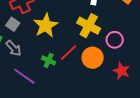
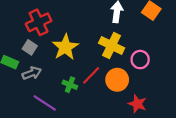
gray arrow: (14, 48) -> (32, 73), turned -66
red star: (121, 71) -> (137, 104), moved

